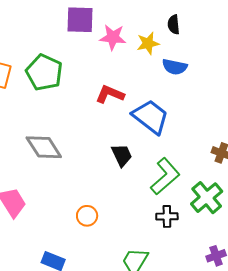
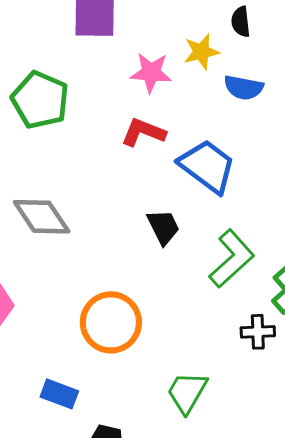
pink star: (113, 37) -> (151, 73), moved
orange circle: (87, 216) -> (111, 322), size x1.8
black cross: (167, 216) -> (258, 332), moved

